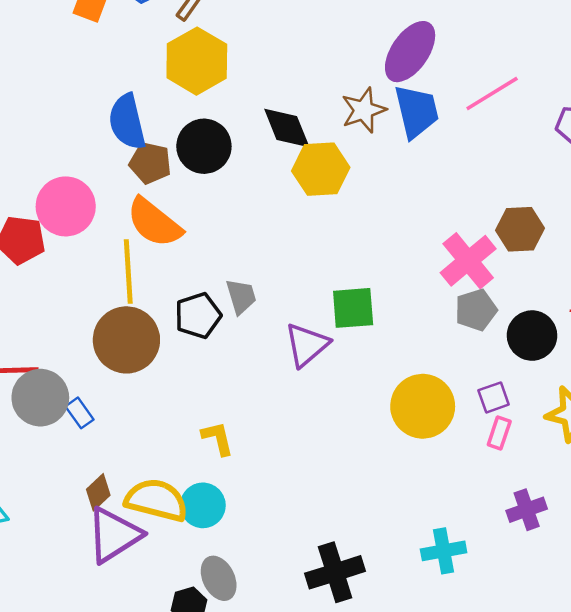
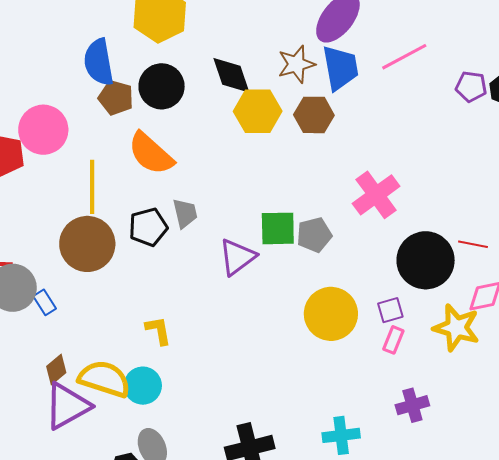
orange semicircle: (154, 223) -> (151, 154), moved
brown hexagon: (520, 229) -> (314, 115), moved
gray pentagon: (476, 310) -> (314, 235), moved
black circle: (532, 336) -> (426, 260), size x1.4

